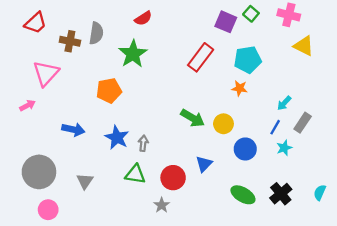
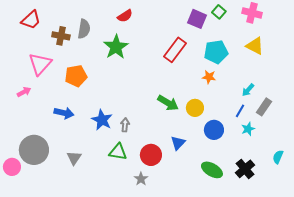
yellow triangle: (304, 46) -> (255, 46), moved
orange pentagon: (109, 91) -> (76, 76), moved
cyan semicircle: (320, 193) -> (278, 157), moved
pink circle: (48, 210) -> (12, 167), moved

